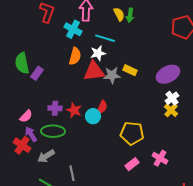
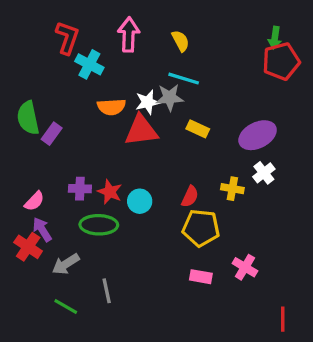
green arrow: (130, 15) -> (275, 38), moved
cyan cross: (73, 29) -> (89, 64), moved
cyan line: (105, 38) -> (184, 79), moved
orange semicircle: (75, 56) -> (111, 107), turned 72
gray star: (112, 75) -> (170, 97), moved
red semicircle: (102, 107) -> (190, 196), moved
yellow cross: (171, 110) -> (232, 189), moved, turned -32
green ellipse: (53, 131) -> (99, 225), moved
pink rectangle: (132, 164) -> (201, 277), turned 48

